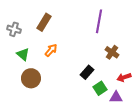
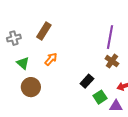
purple line: (99, 21) -> (110, 37), moved
gray cross: (14, 29) -> (14, 38), turned -32

